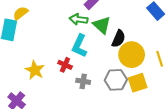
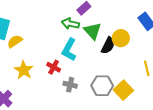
yellow semicircle: (21, 13) -> (15, 41), moved
yellow circle: (132, 55) -> (121, 38), moved, size x0.7
yellow square: (138, 83) -> (123, 90), turned -30

